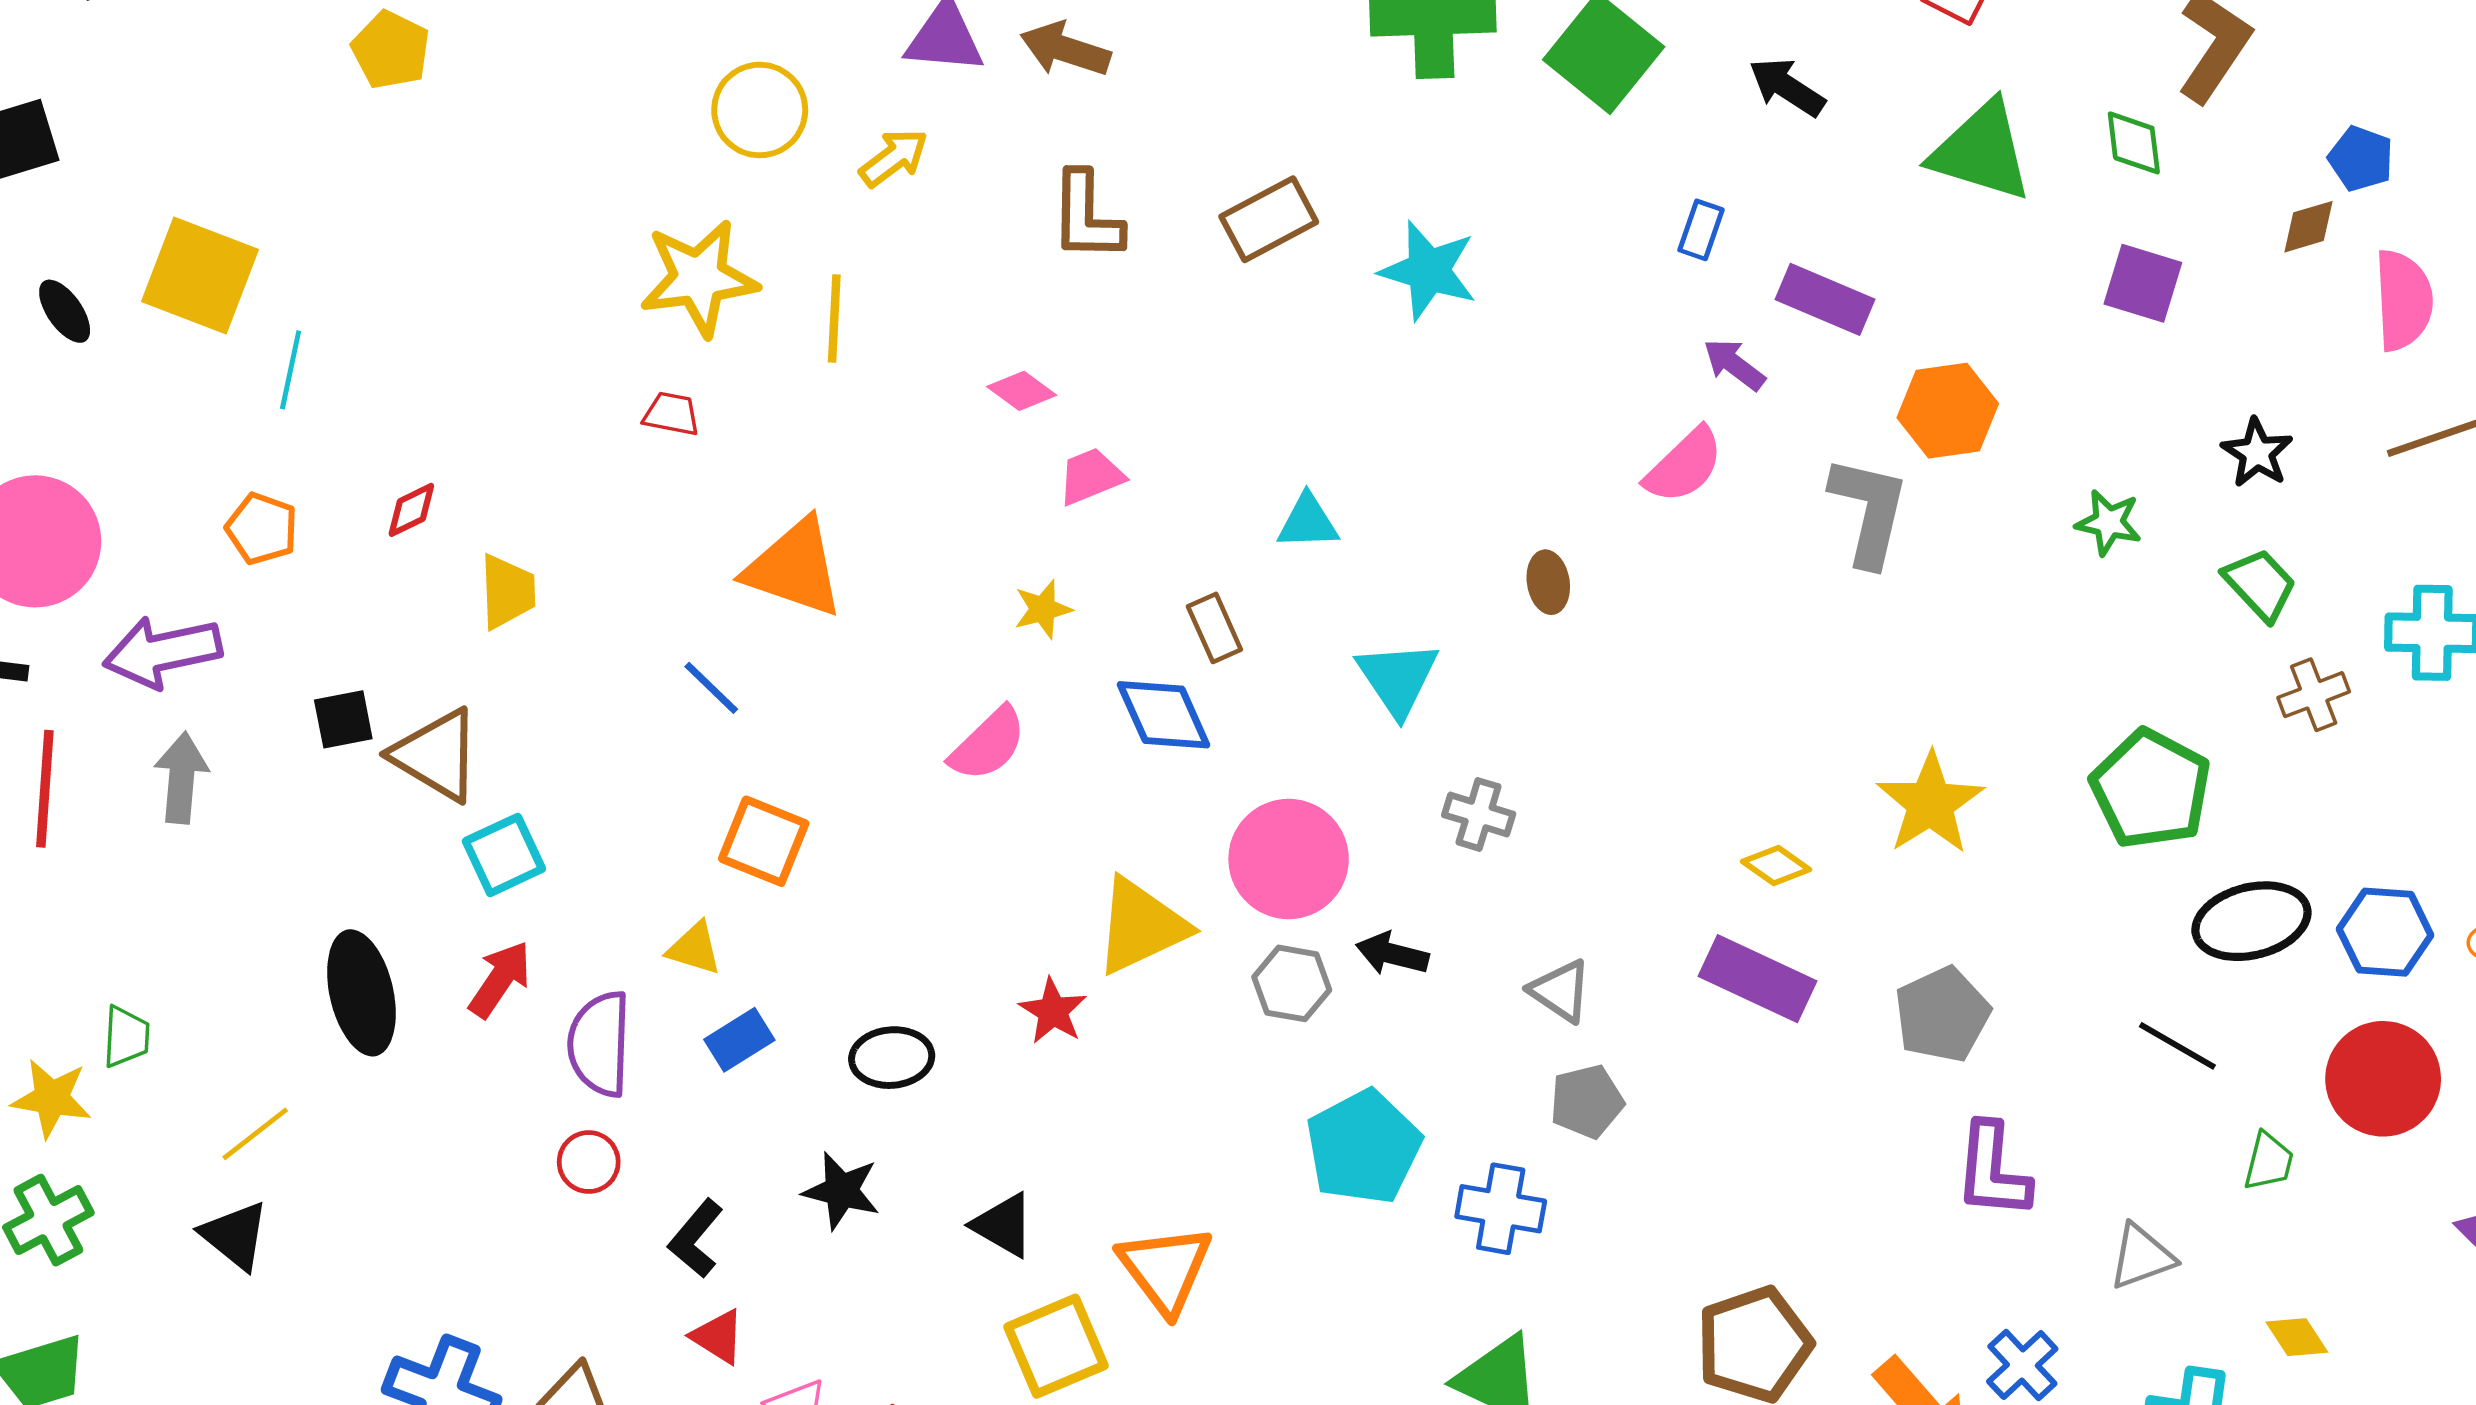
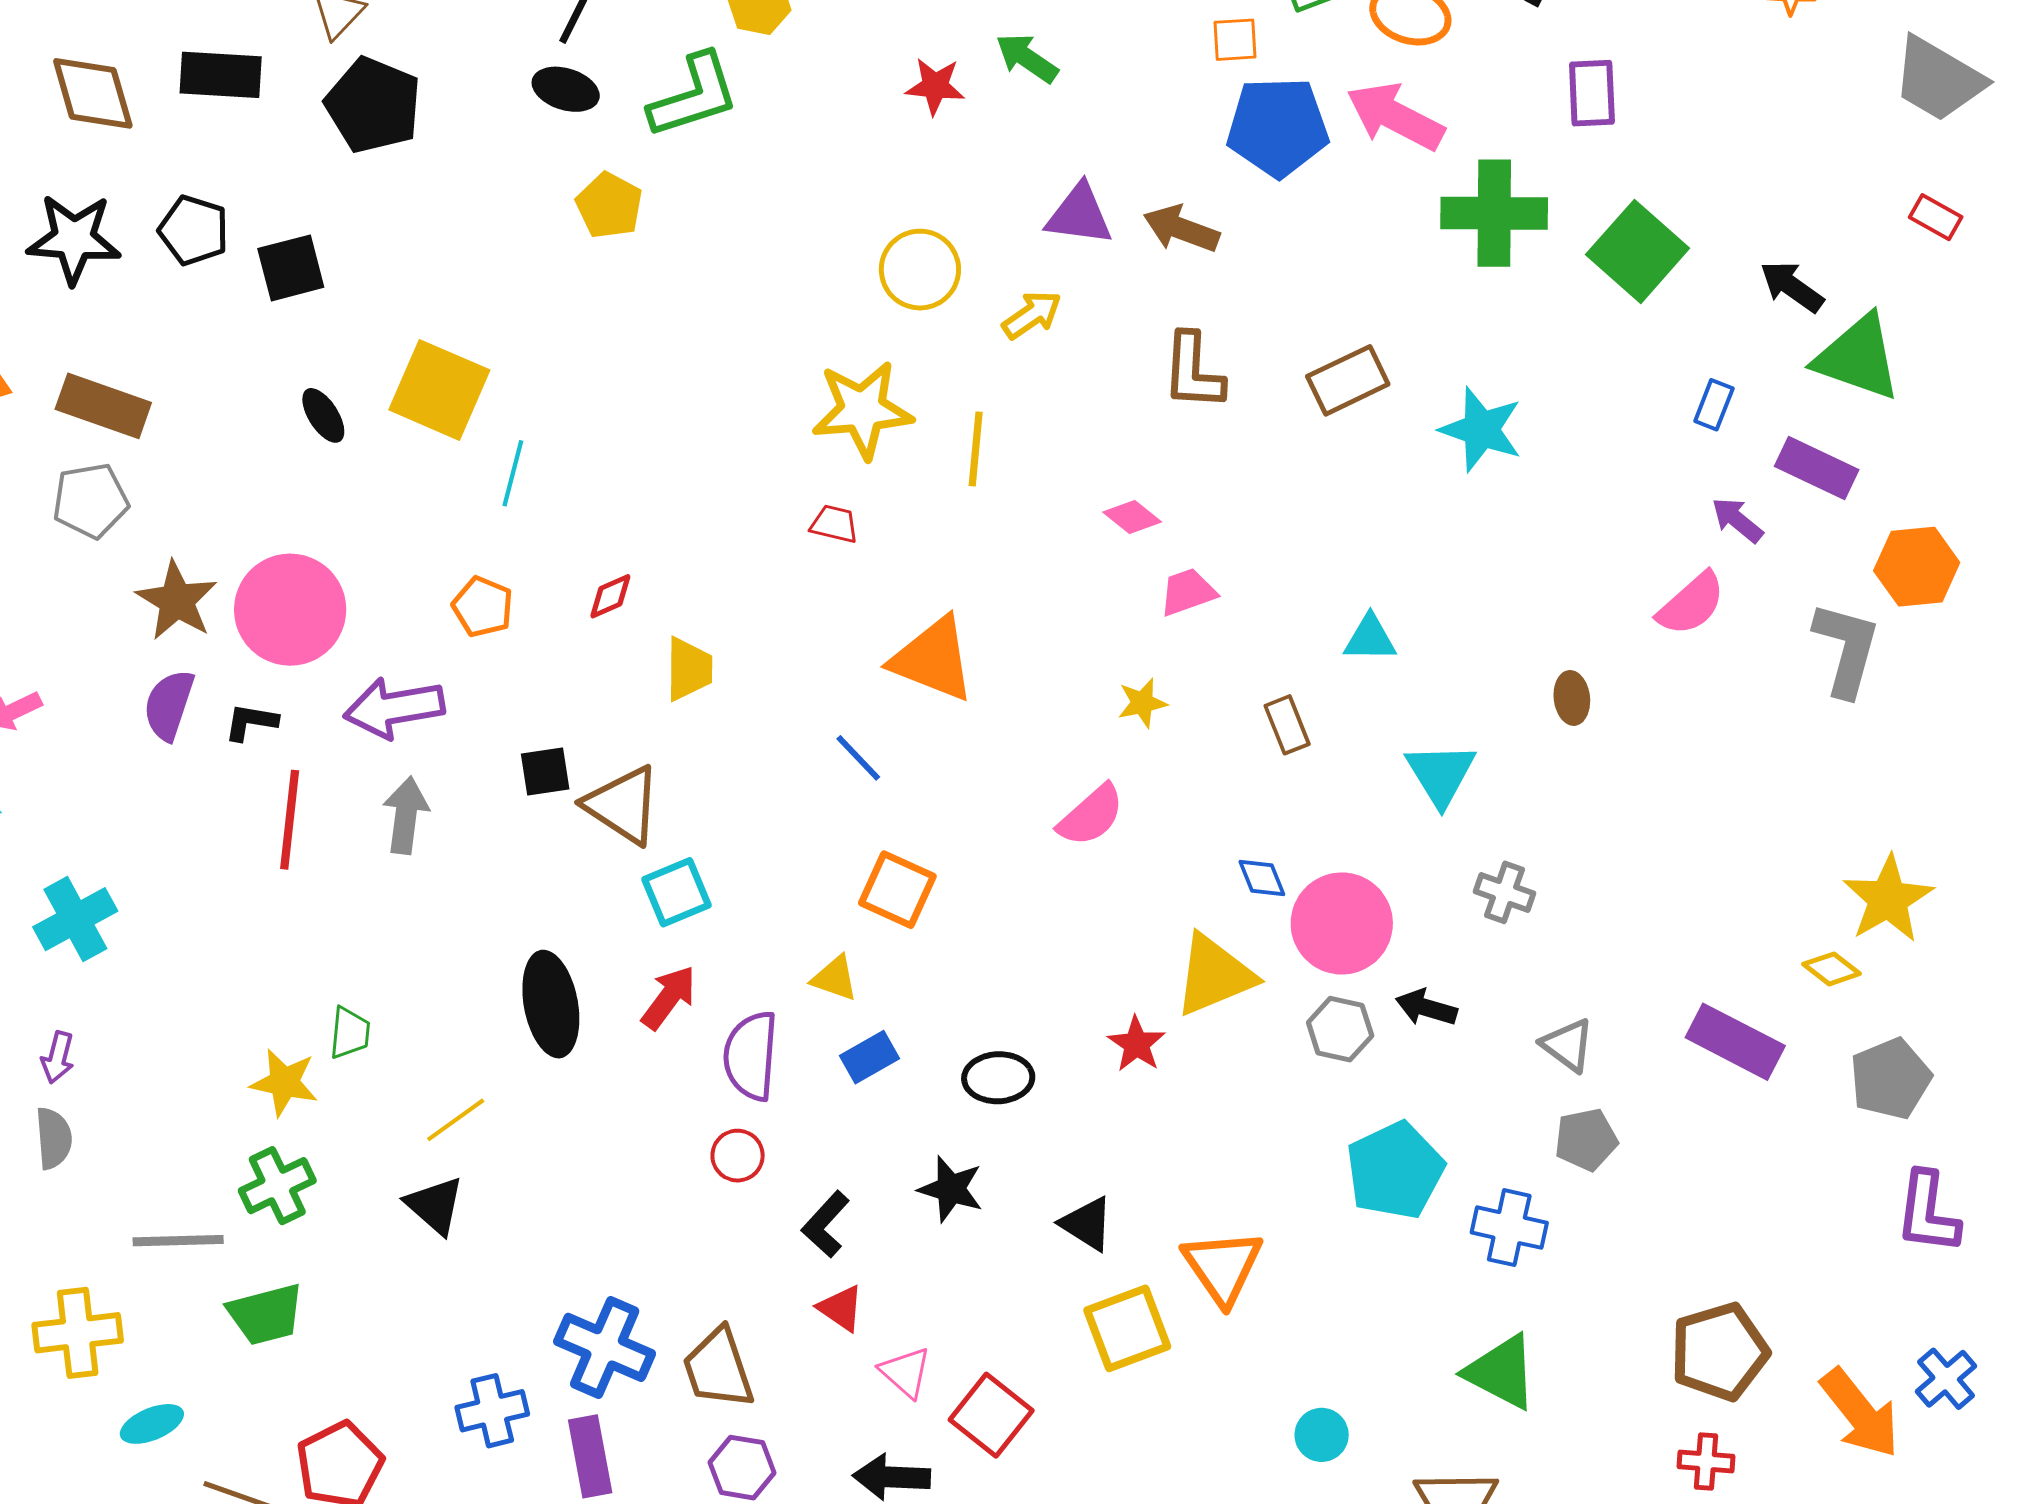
green triangle: (1981, 151) -> (1858, 357), moved
blue diamond: (1164, 715) -> (1262, 878), moved, size x0.6
yellow diamond: (1776, 865) -> (1832, 969), moved

